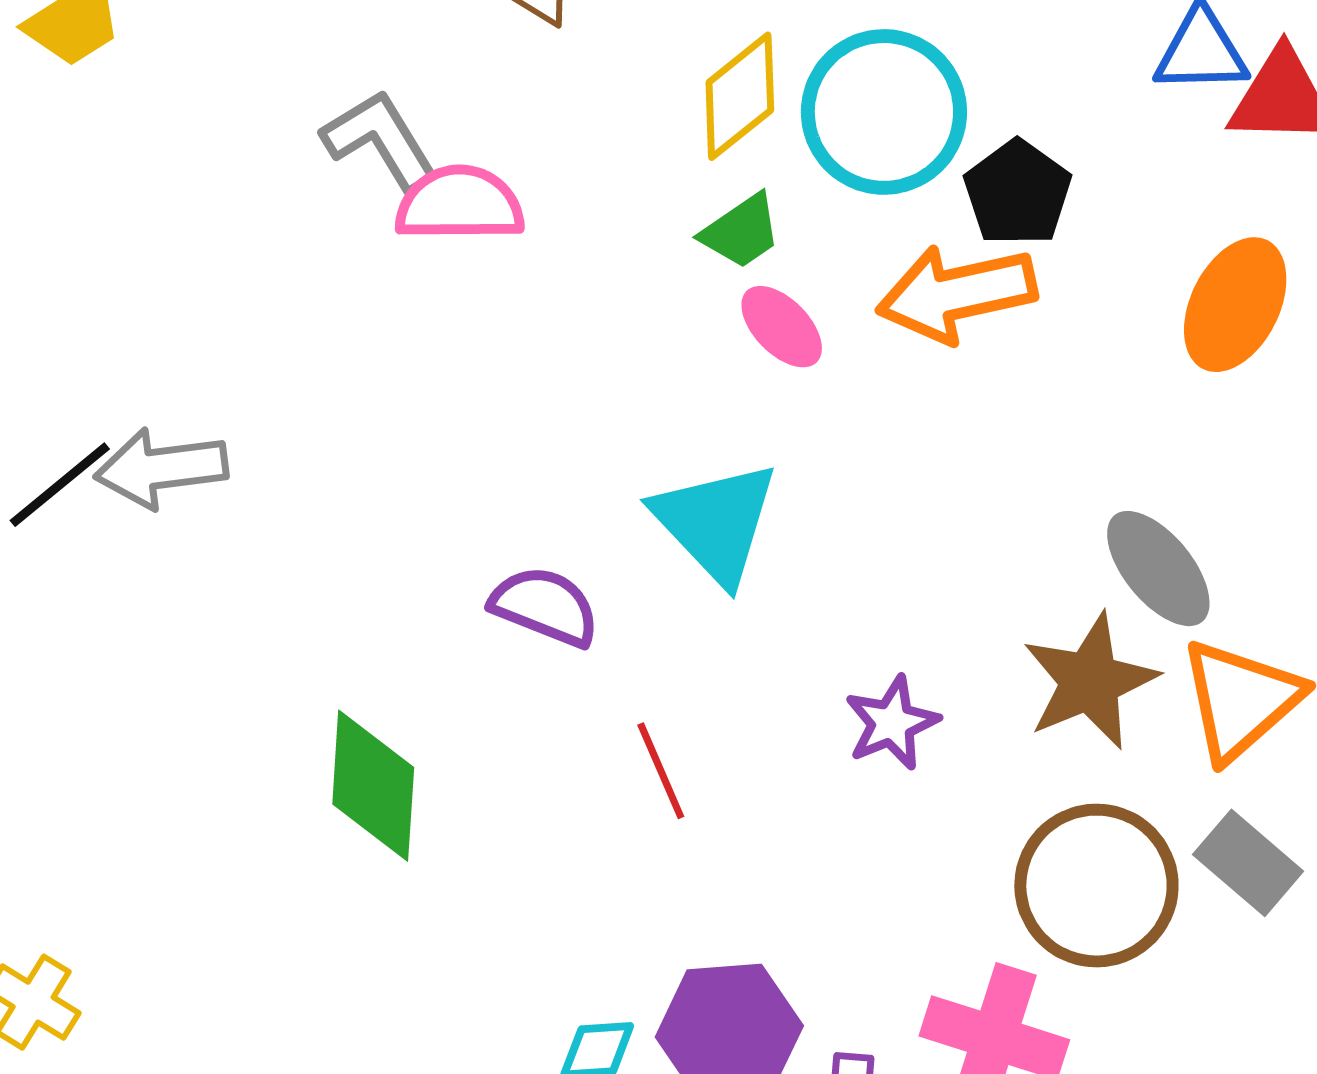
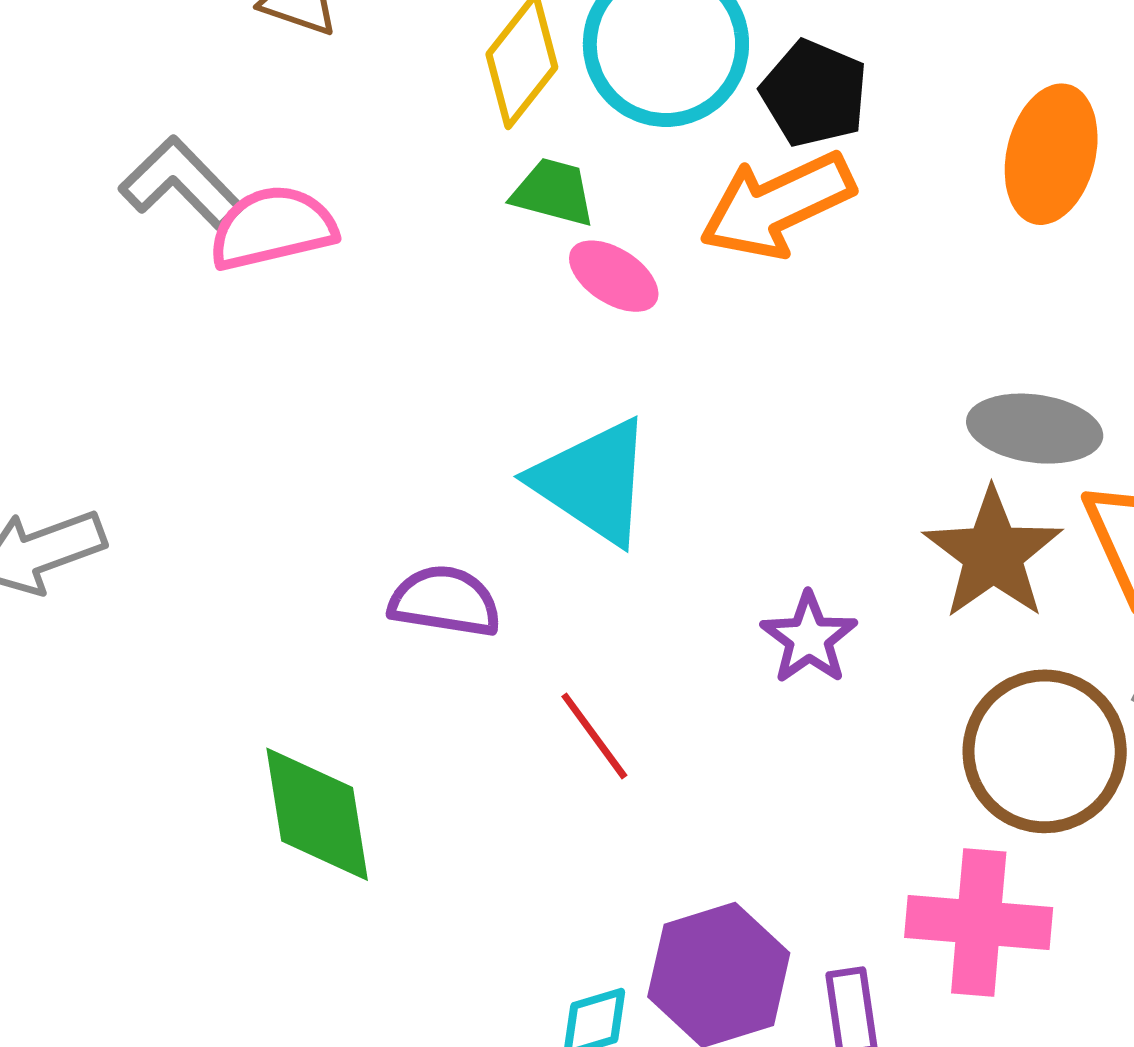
green trapezoid: (741, 231) -> (553, 192), turned -118
gray ellipse: (1158, 569) -> (1035, 429), turned -30

